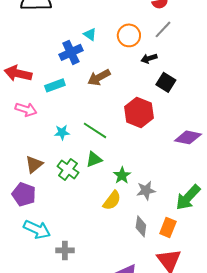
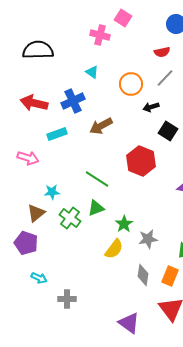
cyan triangle: (90, 34) -> (92, 72), moved
red arrow: (18, 73) -> (34, 103), moved
cyan star: (62, 132) -> (52, 192), moved
cyan arrow: (37, 229) -> (39, 278), size x0.6

